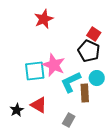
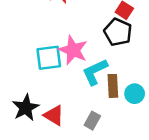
cyan circle: (97, 78) -> (135, 94), moved
red triangle: (39, 105) -> (54, 115), moved
black star: (17, 110) -> (26, 108), size x1.5

